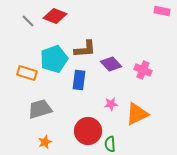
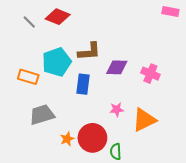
purple diamond: (111, 64) -> (117, 67), turned -45
orange star: (45, 142) -> (67, 139), moved

